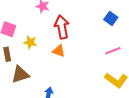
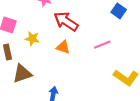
red arrow: (62, 27) -> (66, 21), turned -45
pink line: (113, 51) -> (102, 45), moved

